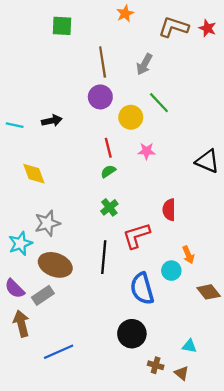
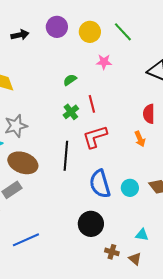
purple circle: (100, 97) -> (57, 27), moved
green line: (159, 103) -> (123, 32), moved
red line: (108, 148) -> (92, 104), moved
red semicircle: (169, 210) -> (149, 114), moved
orange arrow: (188, 255) -> (140, 139), moved
cyan circle: (171, 271) -> (130, 188), moved

